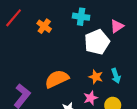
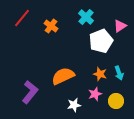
cyan cross: (81, 17) -> (86, 17), turned 35

